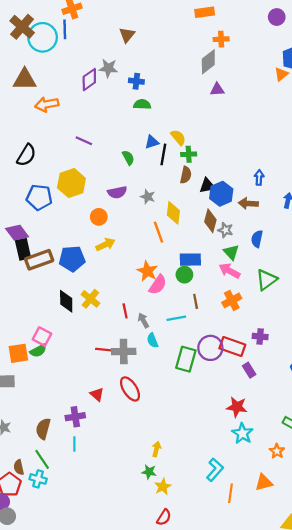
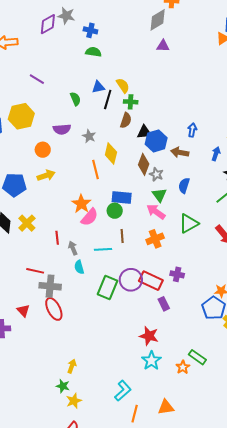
gray cross: (124, 351) -> (50, 286), moved
orange star: (277, 451) -> (183, 367), moved

